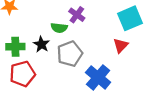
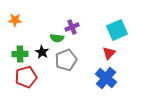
purple cross: (77, 15) -> (72, 27), turned 32
blue cross: (98, 77) -> (106, 78), moved

